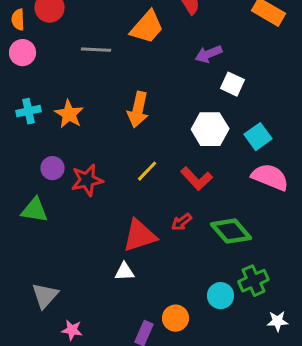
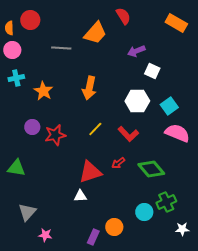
cyan cross: (29, 111) -> (16, 78), moved
green triangle: (35, 210) -> (16, 168), moved

